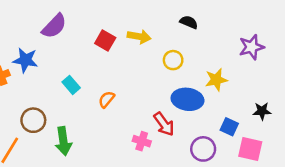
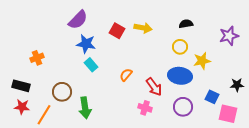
black semicircle: (189, 22) -> (186, 24), moved, turned -32
blue star: (25, 60) -> (86, 44), moved
yellow circle: (173, 60) -> (180, 47), moved
orange semicircle: (106, 99) -> (126, 75), moved
red arrow: (164, 124) -> (154, 87), moved
purple circle: (203, 149) -> (183, 107), moved

